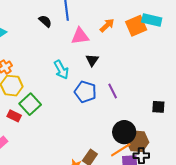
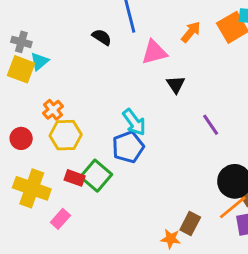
cyan arrow: (61, 70) -> (134, 122), moved
blue pentagon: (85, 92) -> (128, 147), moved, turned -30
green square: (30, 104) -> (96, 176), moved

